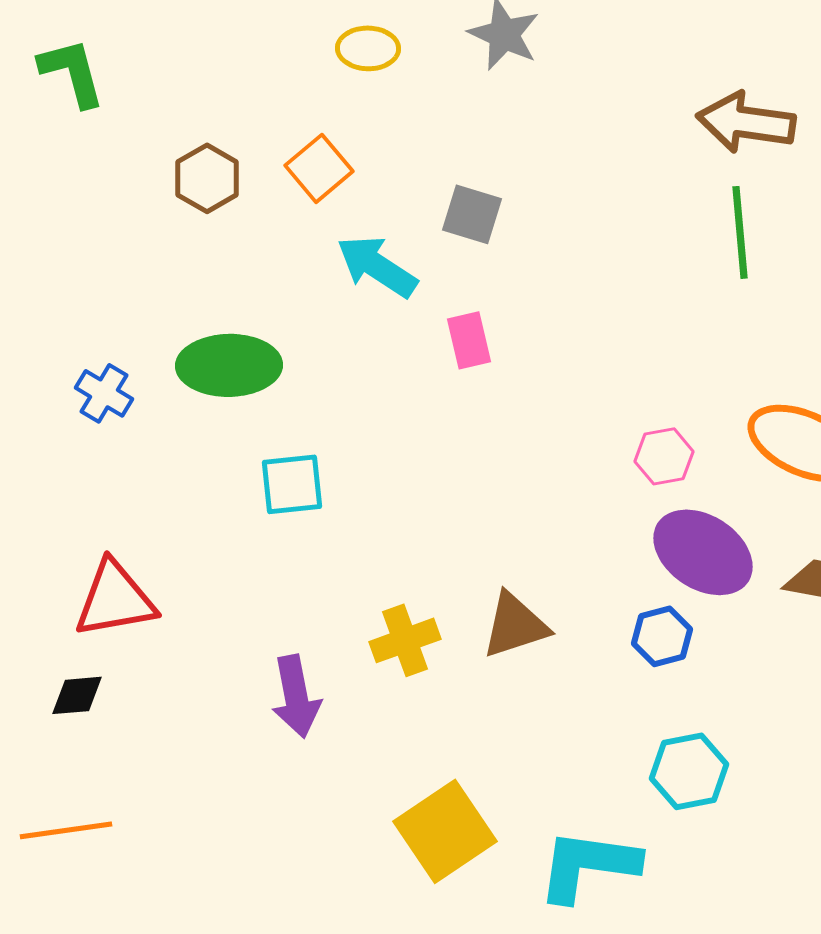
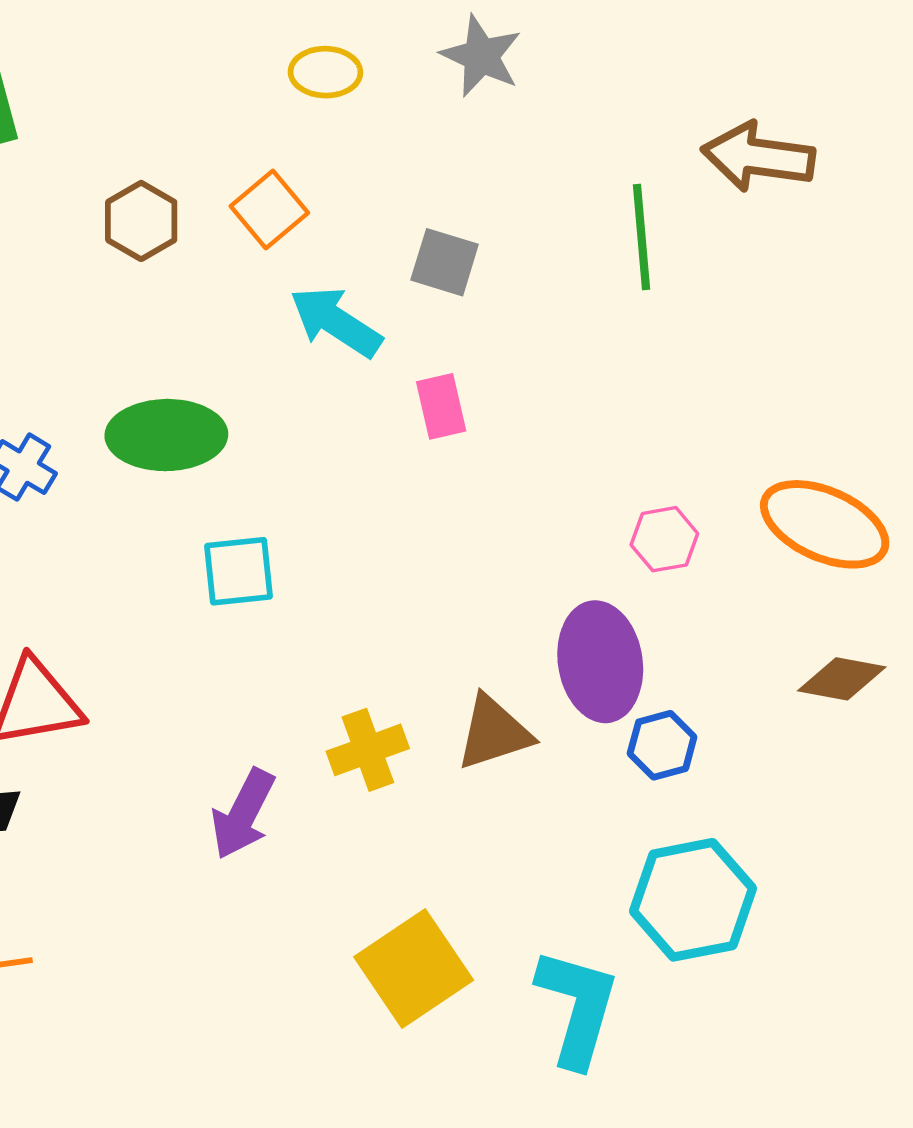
green line: (740, 232) -> (641, 237), moved
purple ellipse: (703, 552) -> (600, 662), moved, turned 48
purple arrow: (296, 696) -> (243, 814), turned 38
cyan hexagon: (689, 771) -> (693, 900), size x1.4
cyan L-shape: (588, 865) -> (577, 1007), turned 98

